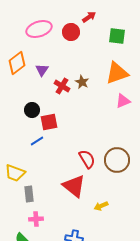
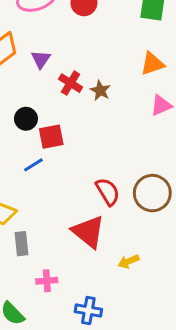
orange triangle: (117, 73) -> (152, 64), size x0.7
brown star: (82, 82) -> (100, 91), moved
pink cross: (36, 219) -> (47, 281), moved

